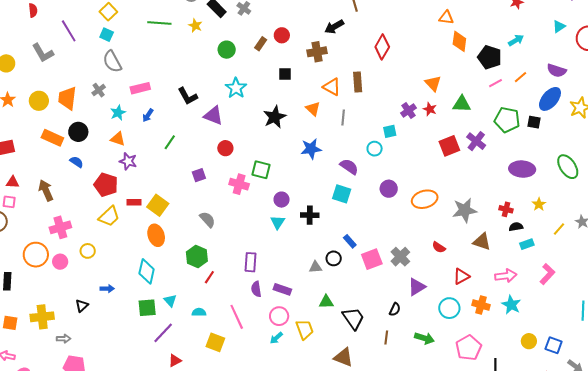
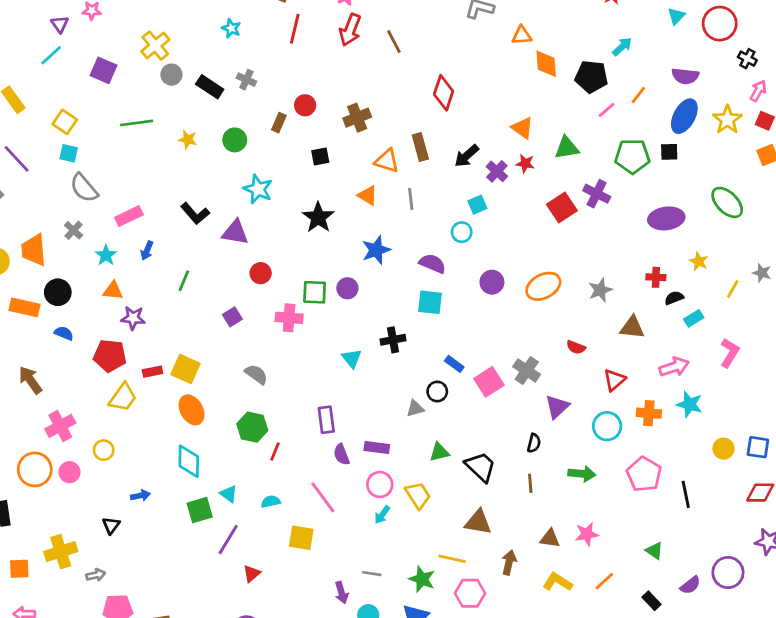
yellow star: (195, 26) -> (188, 140), moved
black arrow: (334, 27) -> (467, 156), moved
purple circle: (282, 200) -> (347, 288), moved
gray star: (465, 210) -> (600, 290), size x0.7

